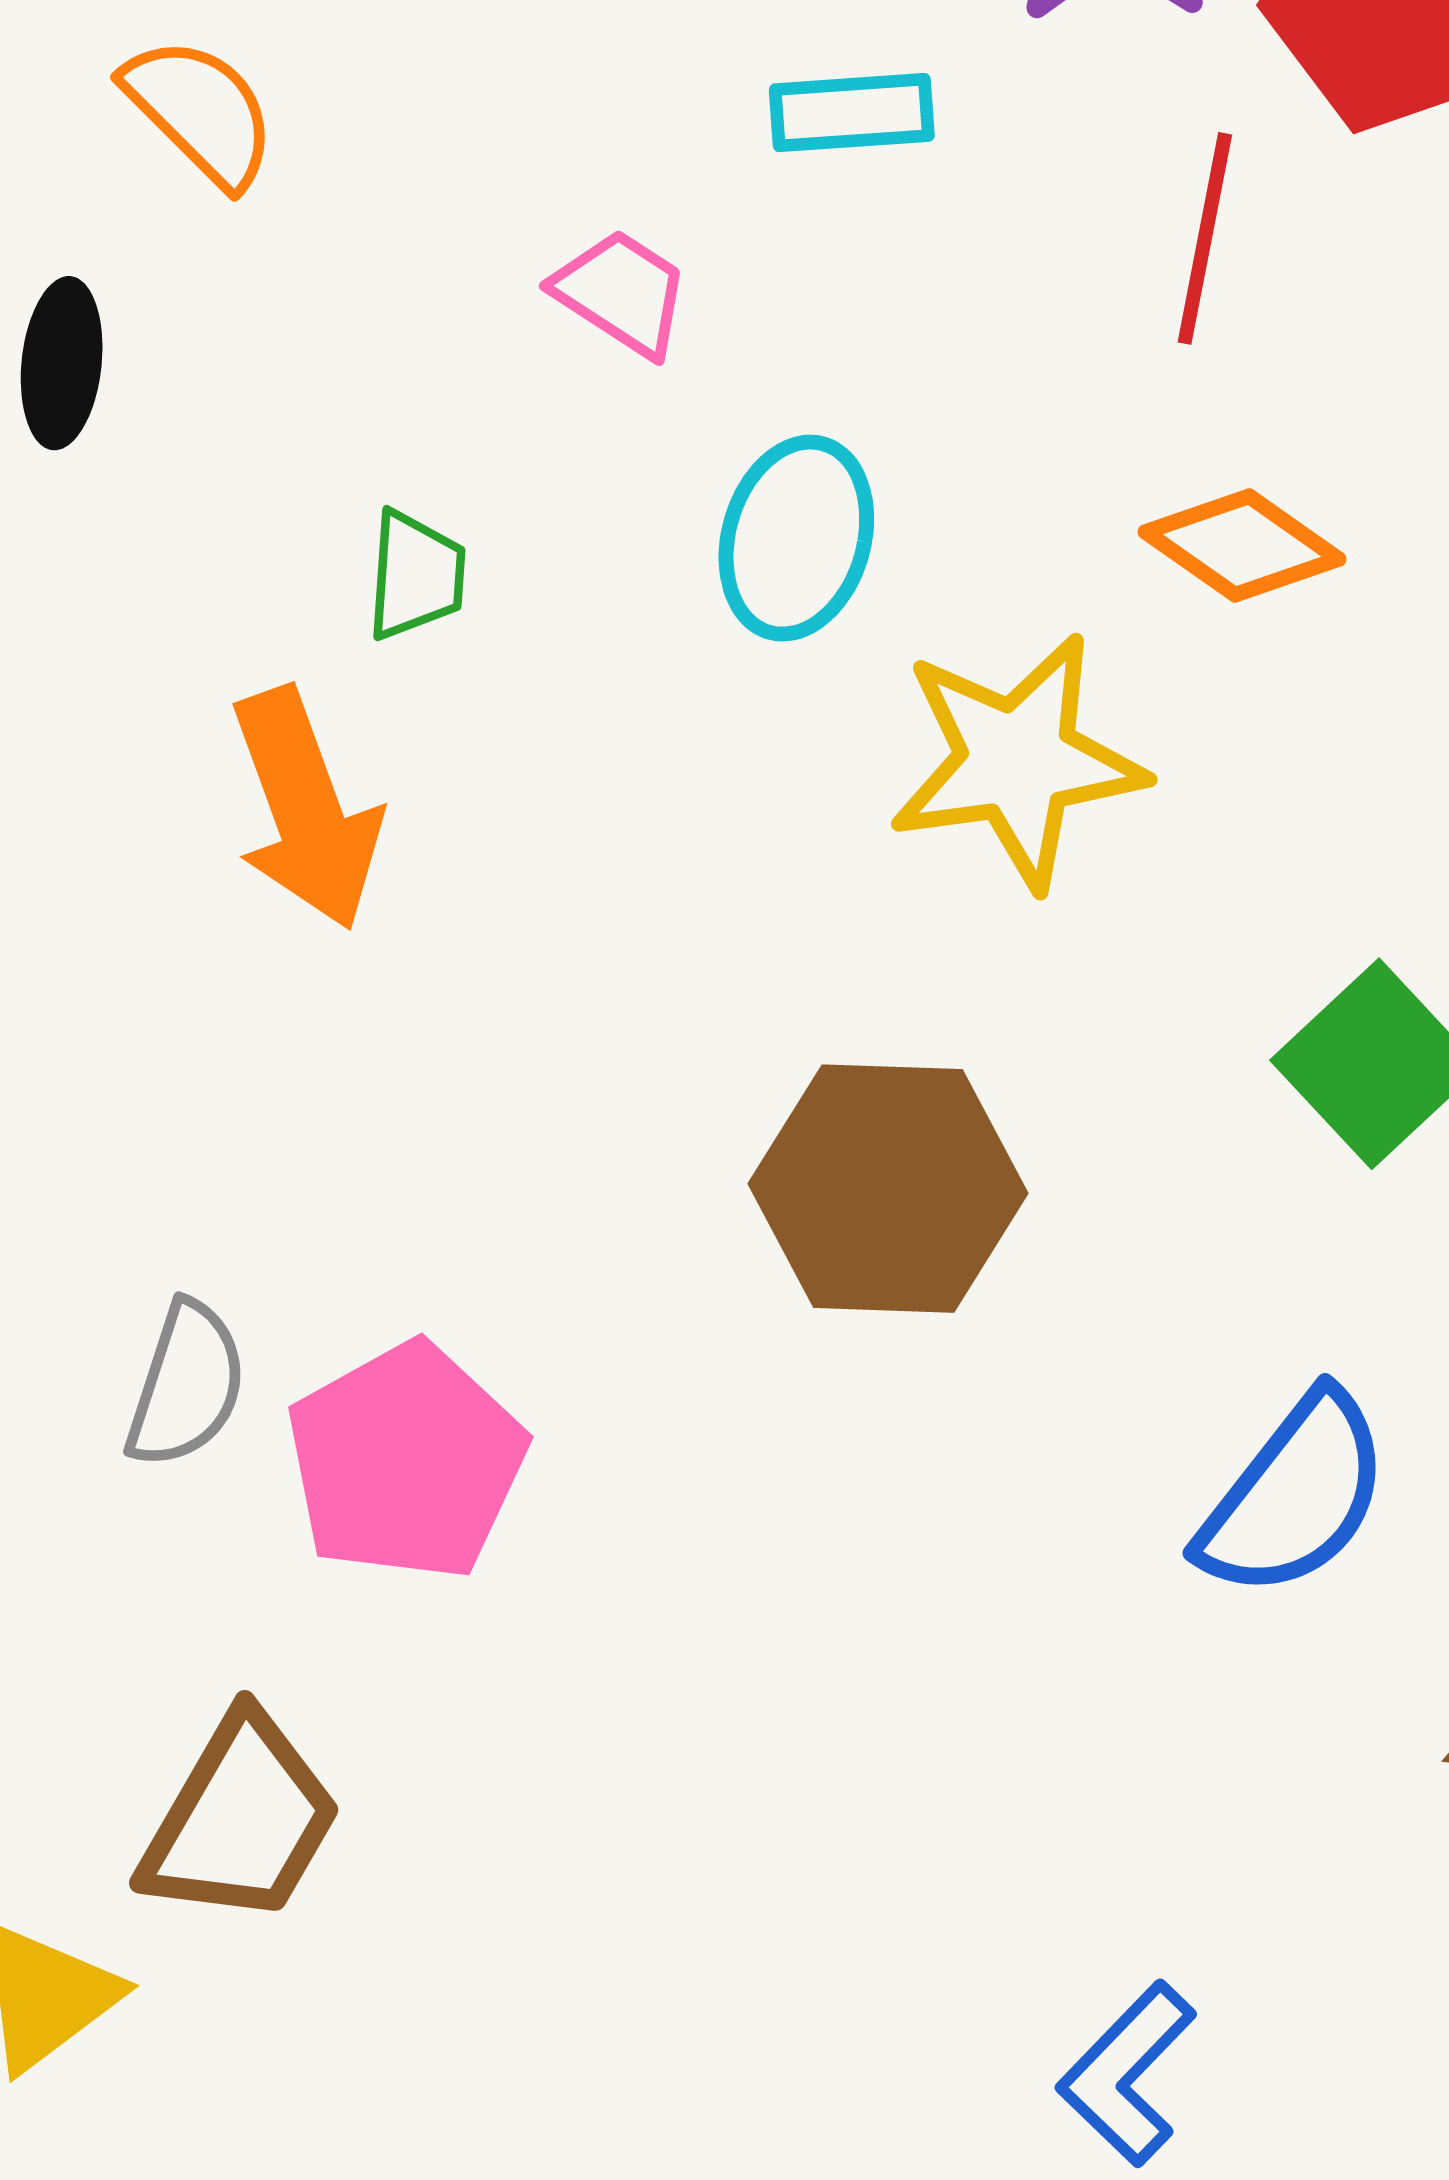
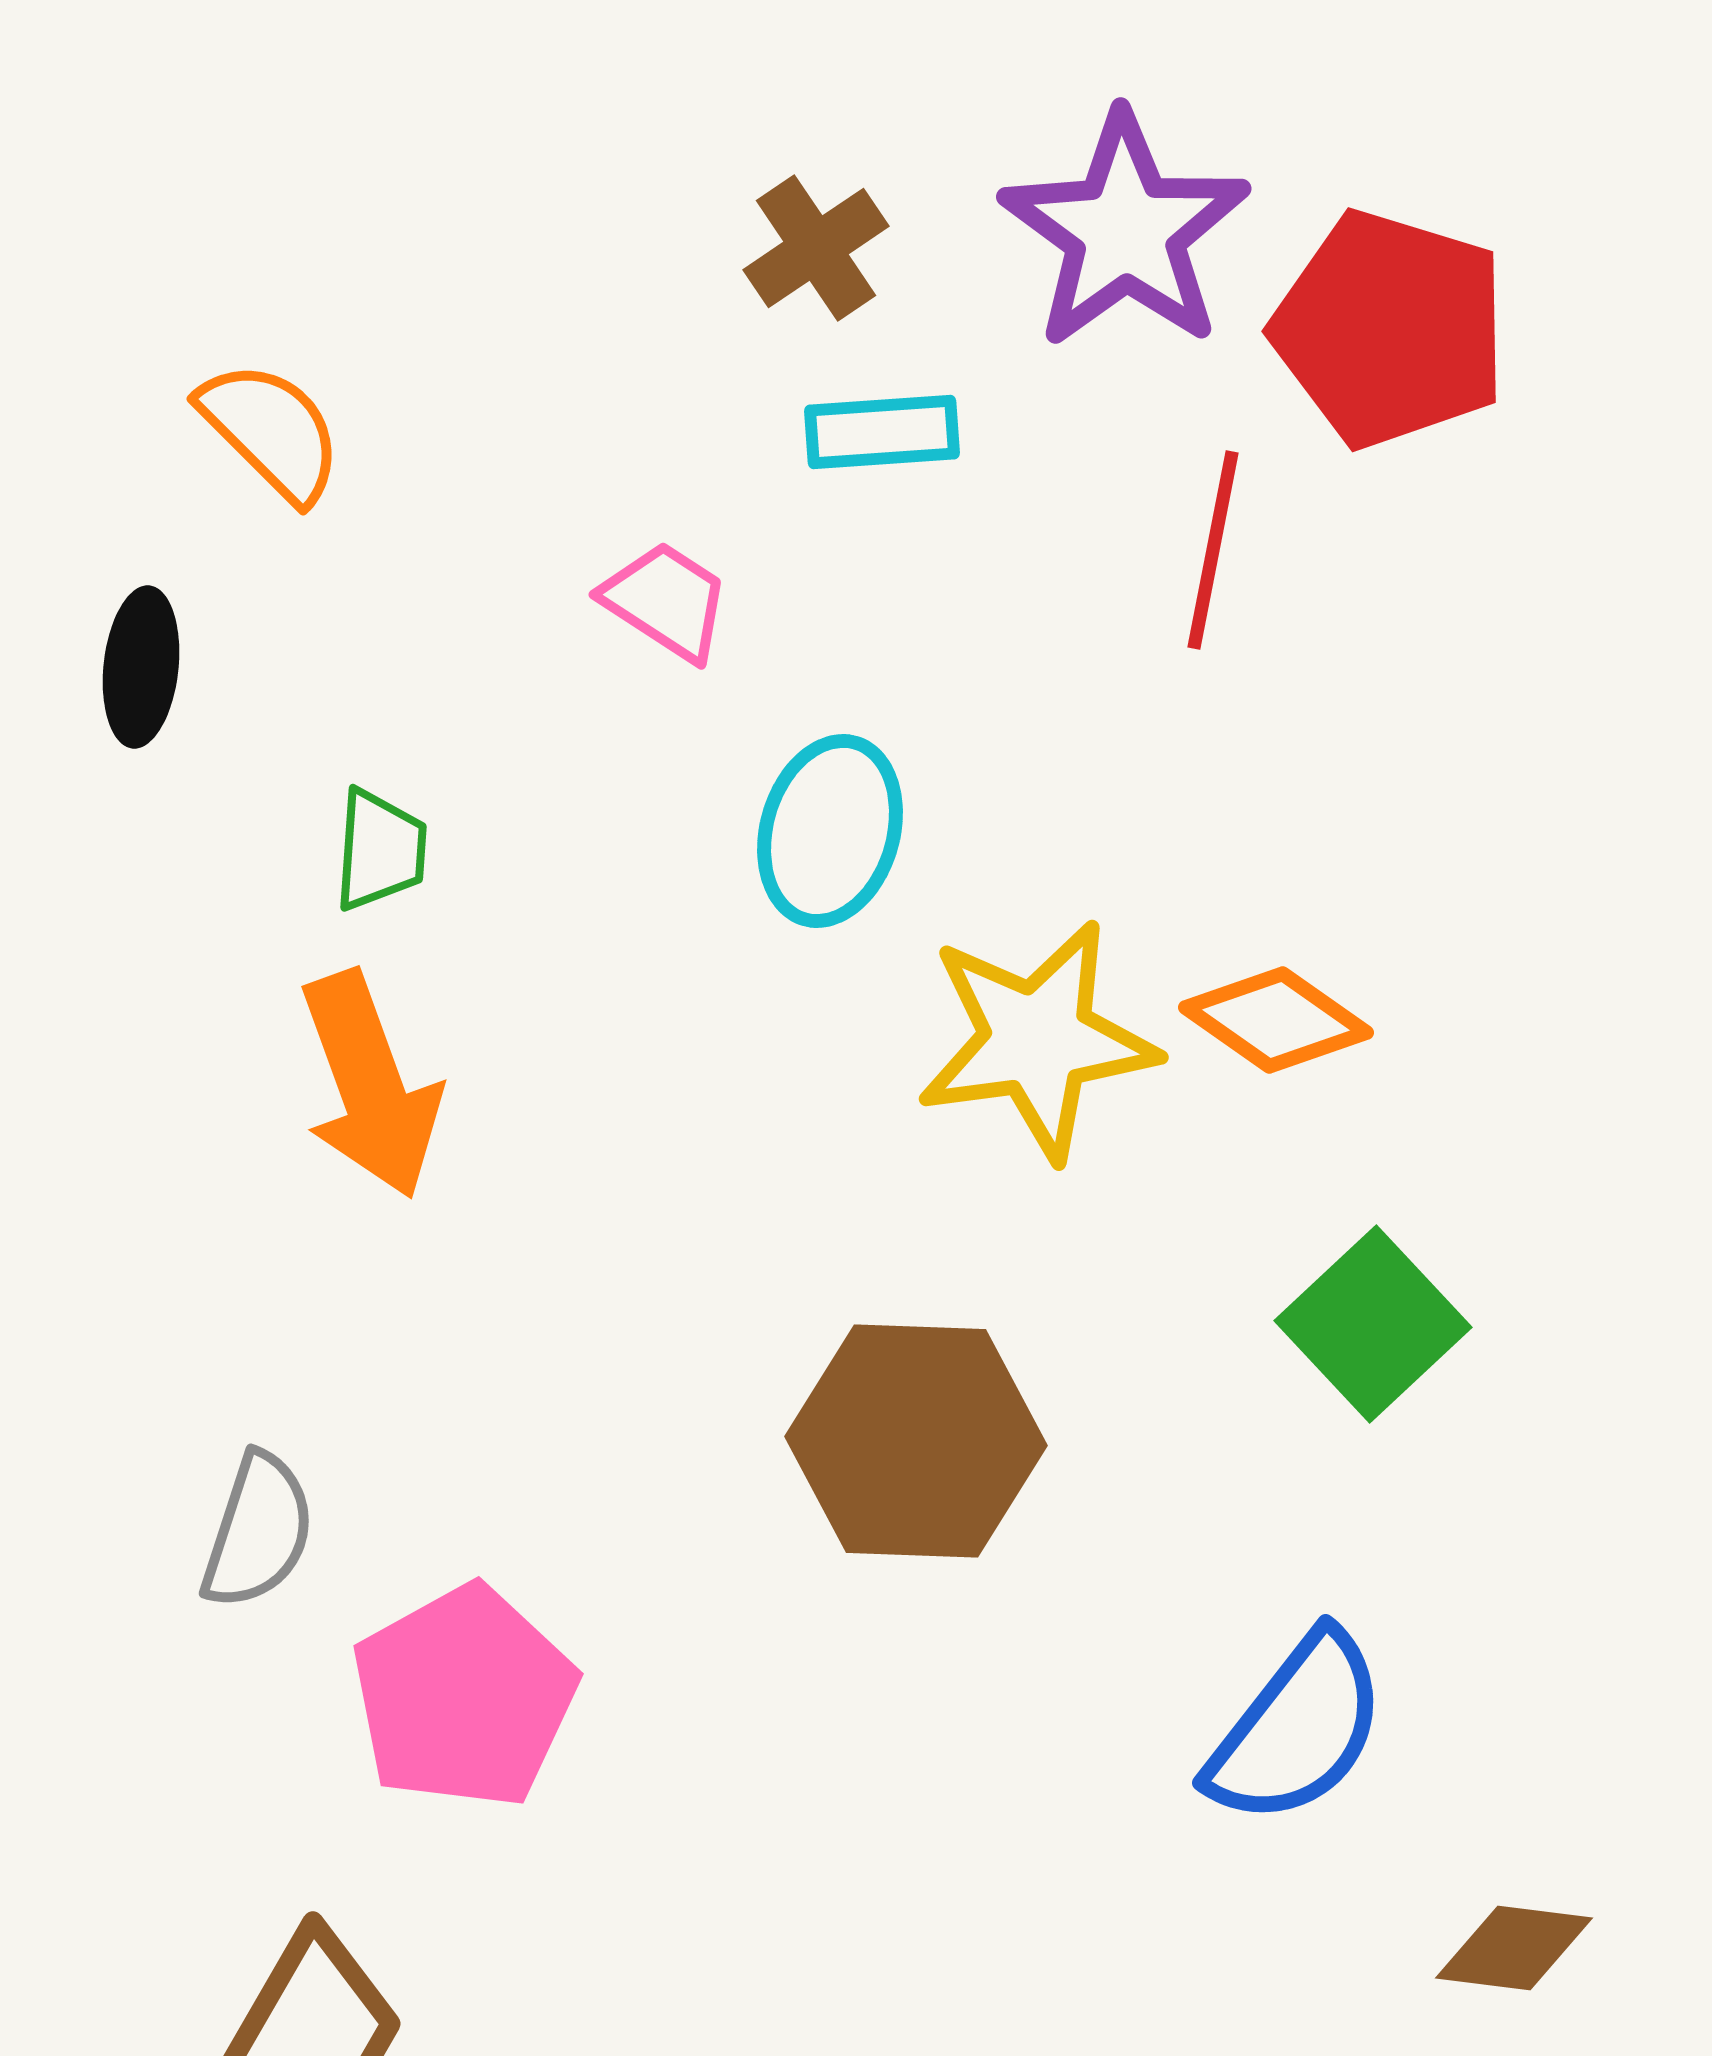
orange diamond: (1242, 546) -> (1276, 1020), moved
green trapezoid: (416, 575) -> (380, 850), moved
gray semicircle: (186, 1385) -> (258, 1531), moved

